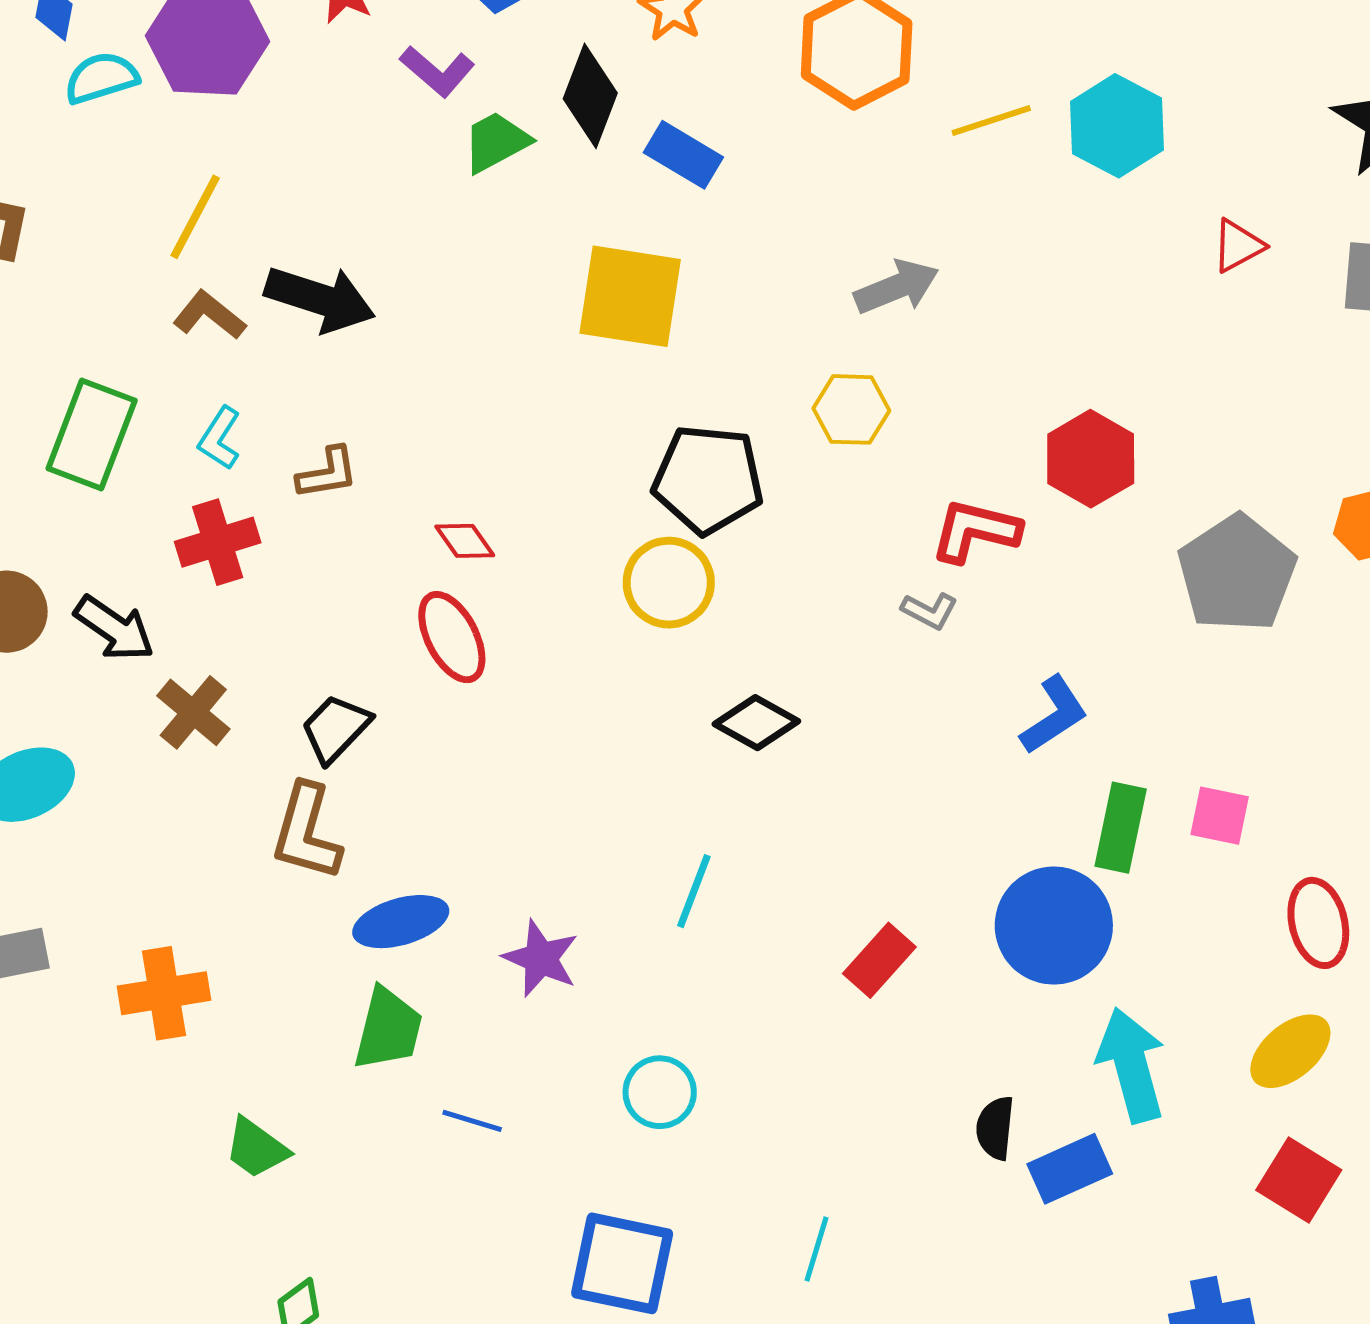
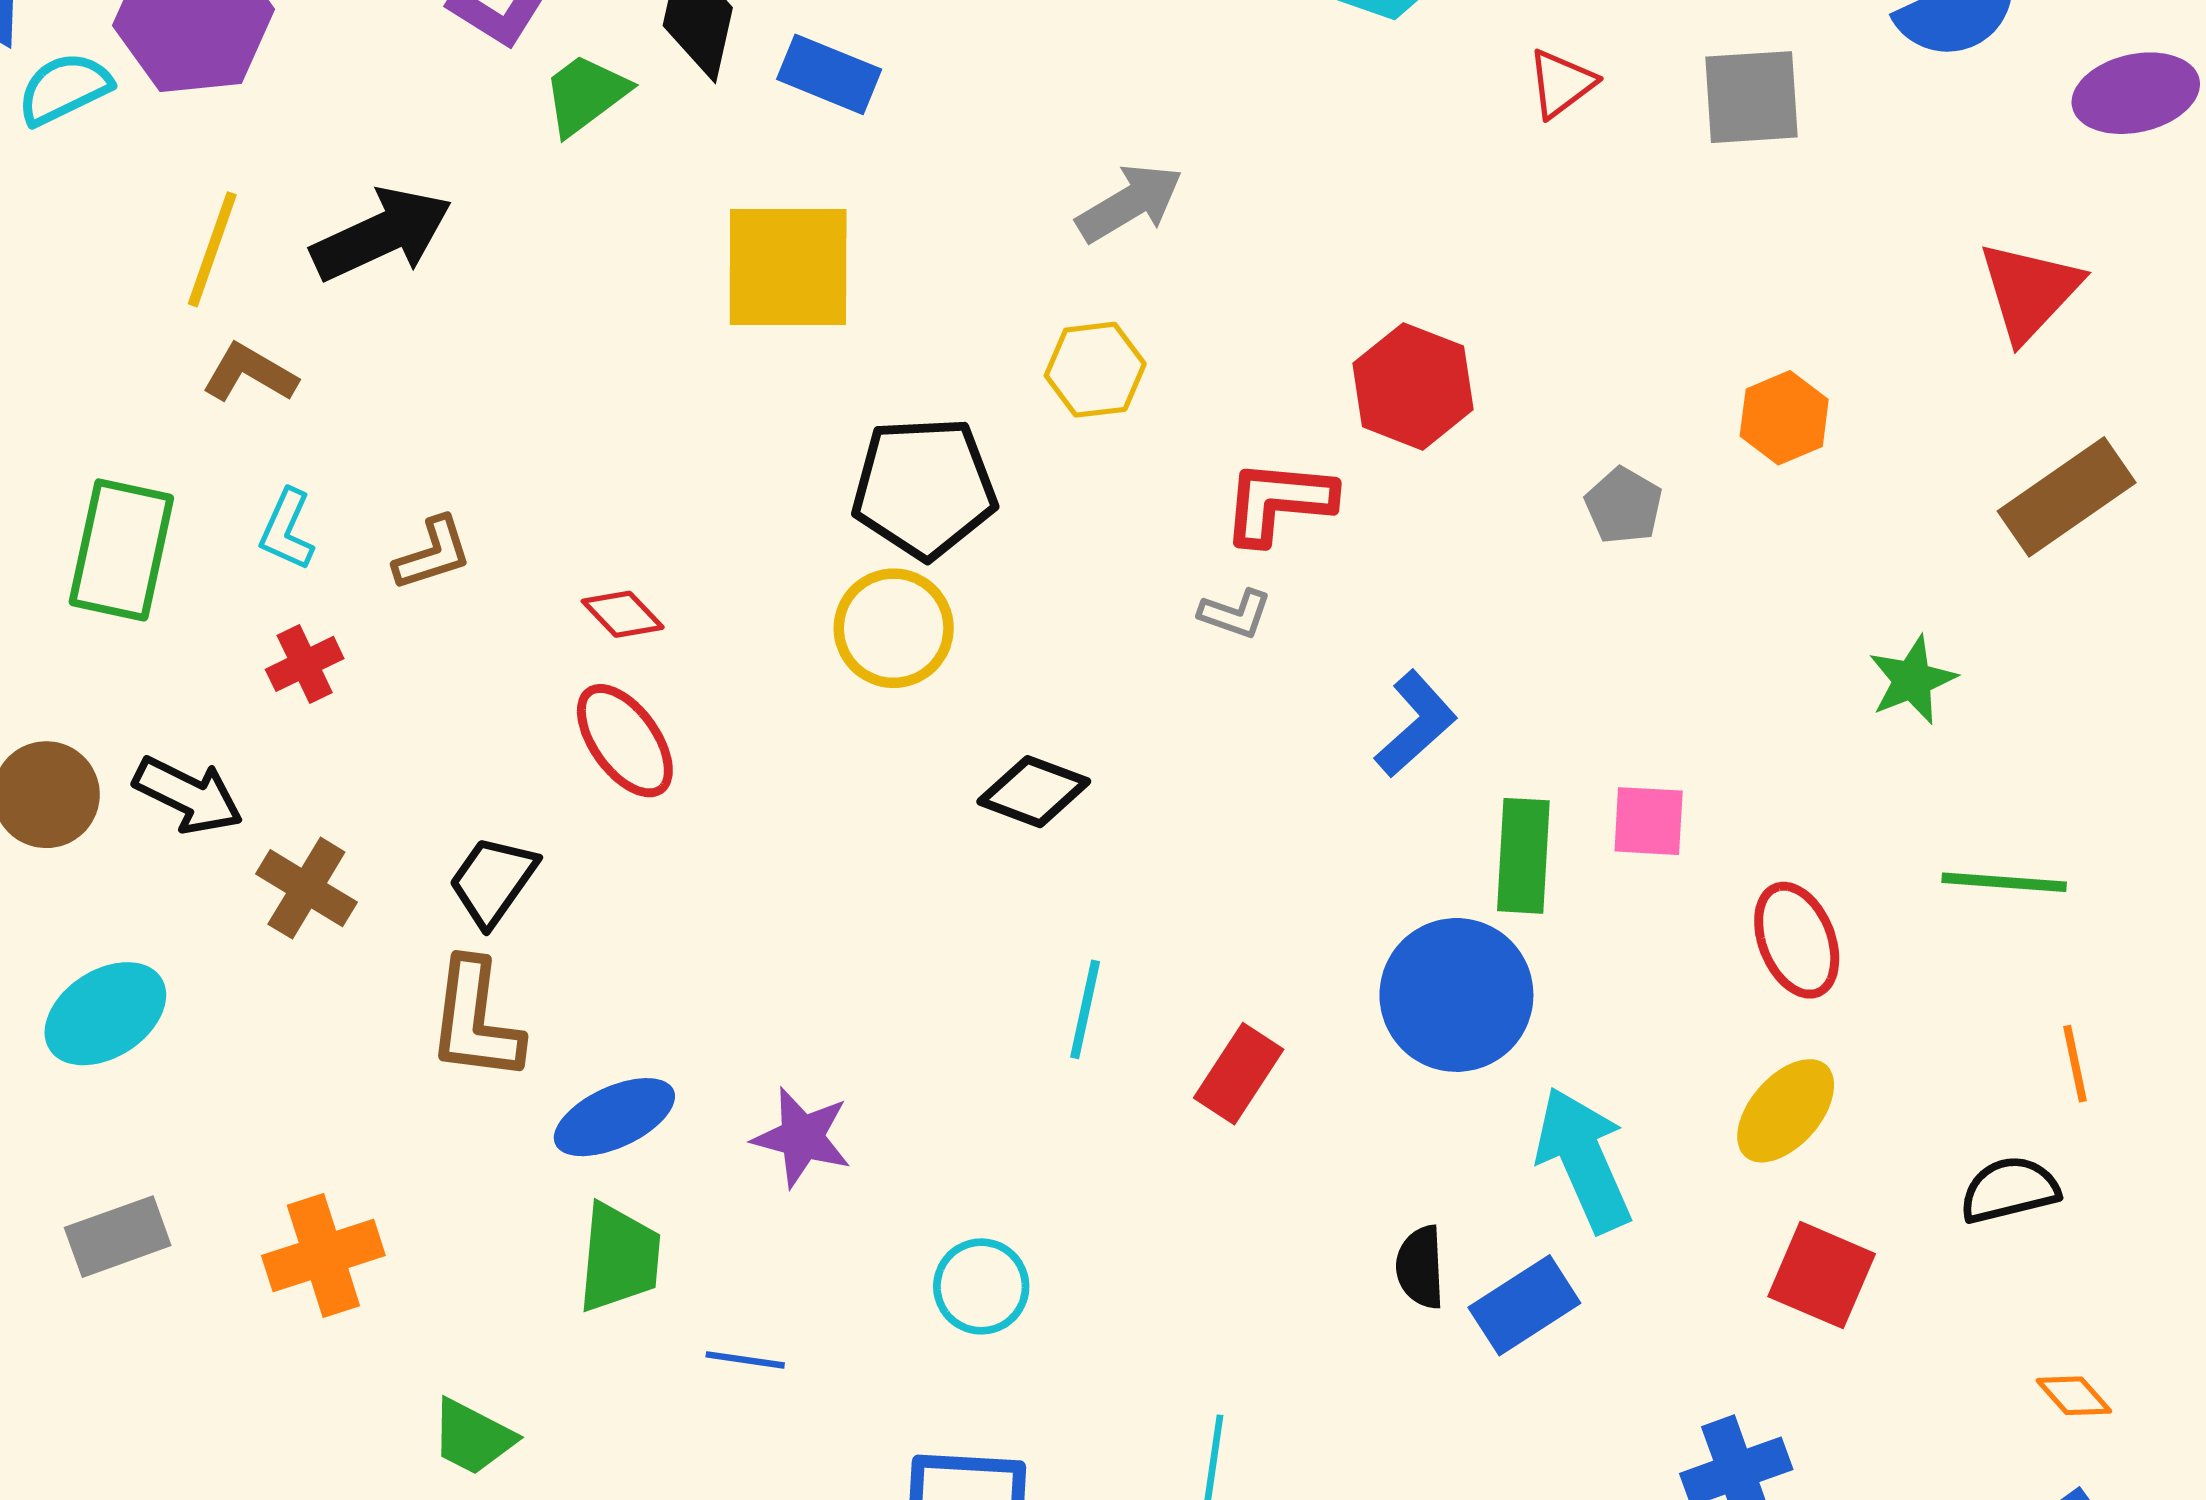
black arrow: (320, 299) -> (382, 234), moved, turned -34
red cross: (218, 542) -> (305, 664), size x0.7
gray pentagon: (1237, 573) -> (1624, 506), size x0.5
cyan line: (694, 891) -> (1085, 1009), moved

